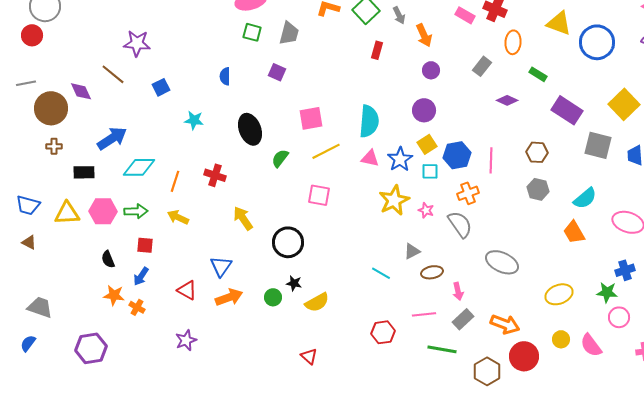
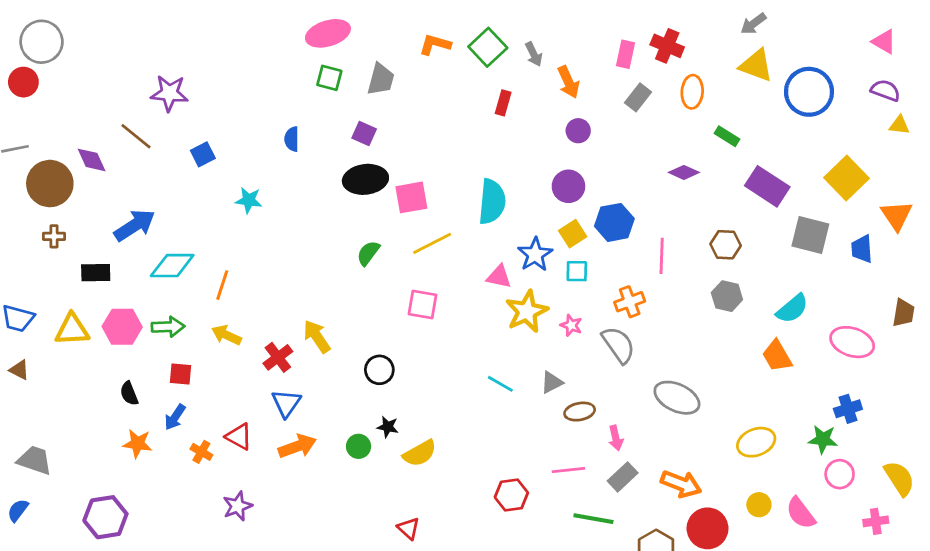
pink rectangle: (465, 15) -> (625, 54), turned 72
gray rectangle: (482, 66) -> (638, 97), moved
black ellipse: (250, 129) -> (365, 179), moved, turned -76
blue hexagon: (457, 155) -> (614, 222), moved
pink triangle: (370, 158) -> (499, 277), moved
red cross: (215, 175) -> (278, 357), moved, turned 35
black circle: (288, 242) -> (379, 370), size x0.7
cyan line: (381, 273) -> (500, 384), moved
orange cross: (137, 307) -> (201, 452), moved

